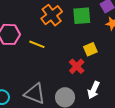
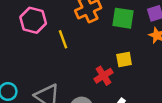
yellow line: (37, 44) -> (63, 39), turned 35

